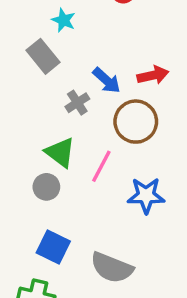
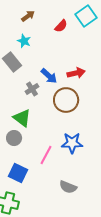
pink line: (101, 166) -> (46, 155), moved
gray semicircle: (112, 268) -> (68, 187), moved, size x0.7

